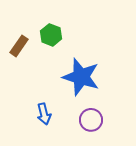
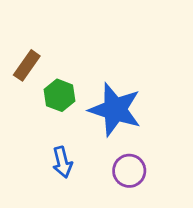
green hexagon: (51, 35) -> (60, 95), moved

